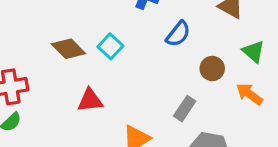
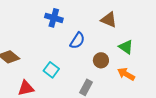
cyan square: (110, 46) -> (51, 70), moved

